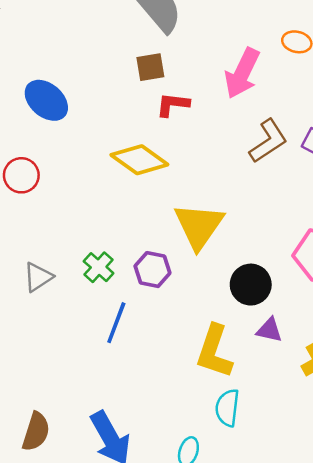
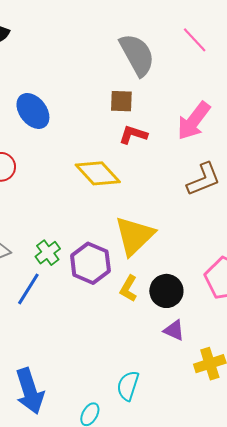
purple hexagon: (152, 270) -> (90, 263), size x1.4
blue line: (116, 323) -> (28, 289), moved
yellow L-shape: (214, 351) -> (128, 289), moved, size x0.6

